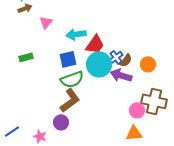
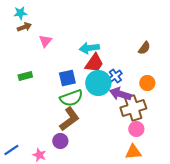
cyan arrow: (76, 34) -> (89, 48), moved
brown semicircle: (126, 60) -> (144, 48), moved
brown cross: (154, 101) -> (133, 108), moved, turned -30

